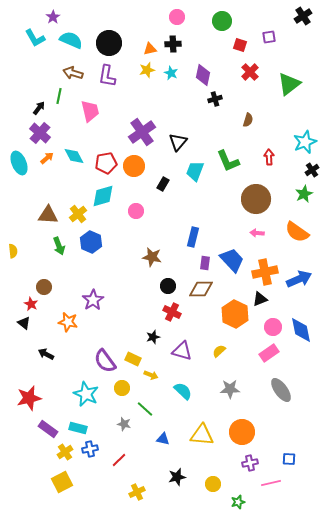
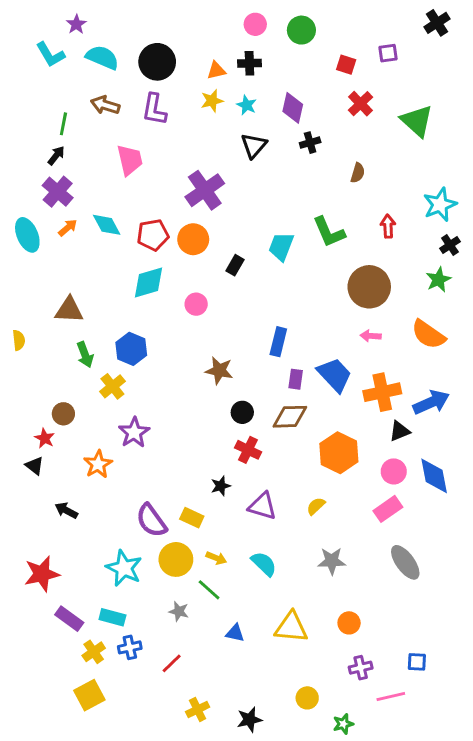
green circle: (222, 21) -> (301, 30), moved
green triangle: (289, 84) -> (417, 121), turned -40
green line: (59, 96) -> (63, 124), moved
black triangle: (178, 142) -> (254, 145), moved
yellow cross: (78, 214) -> (112, 386), moved
yellow semicircle: (13, 251) -> (19, 340), moved
black triangle: (260, 299) -> (400, 431), moved
orange star: (68, 322) -> (98, 464), turned 30
yellow arrow: (151, 375) -> (216, 558), moved
yellow circle: (122, 388) -> (176, 559), size x1.5
orange circle: (242, 432) -> (349, 623), size x0.6
black star: (177, 477) -> (249, 720), moved

